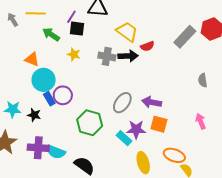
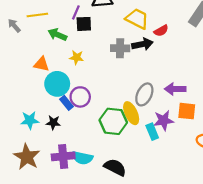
yellow star: (74, 54) -> (77, 57), moved
cyan rectangle: (124, 138) -> (152, 132), turned 35
yellow ellipse: (143, 163) -> (131, 113), moved

